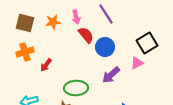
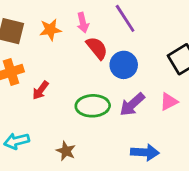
pink triangle: (137, 63) -> (169, 102), moved
green ellipse: (76, 88) -> (93, 106), moved

